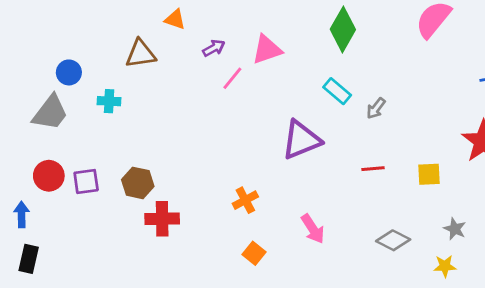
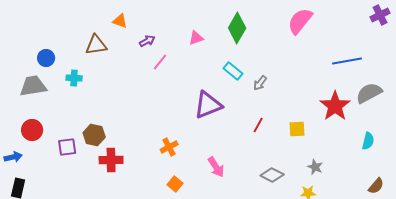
pink triangle: (267, 49) -> (196, 38), moved, size x0.7
gray trapezoid: (50, 113) -> (33, 86), turned -136
red line: (373, 169) -> (258, 125), turned -56
purple square: (86, 181) -> (67, 147), moved
blue arrow: (22, 214) -> (13, 157), turned 78

